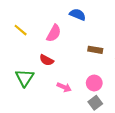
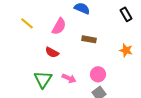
brown rectangle: (95, 50) -> (89, 39), moved
green triangle: (25, 78) -> (43, 79), moved

